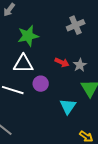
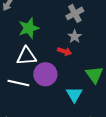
gray star: (80, 65) -> (75, 36), moved
purple circle: (41, 84) -> (45, 74), size x1.5

